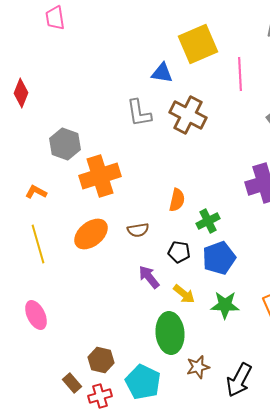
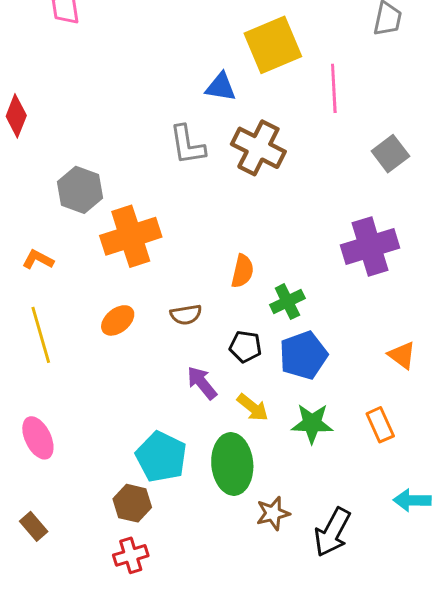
orange ellipse: (91, 234) -> (118, 320), size x0.7
cyan pentagon: (143, 382) -> (161, 457), moved
brown rectangle: (72, 383) -> (34, 526), moved

